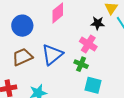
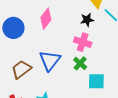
blue circle: (22, 26) -> (13, 28), moved
green cross: (81, 64) -> (80, 63), turned 32

